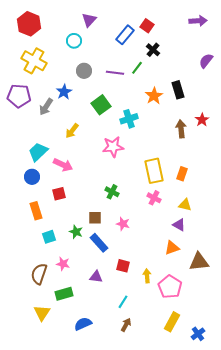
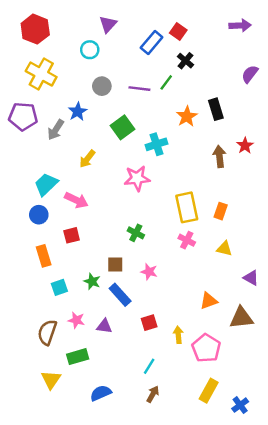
purple triangle: (179, 225) -> (251, 278), moved
red square: (123, 266) -> (149, 323), turned -32
purple triangle: (96, 277) -> (104, 326), moved

